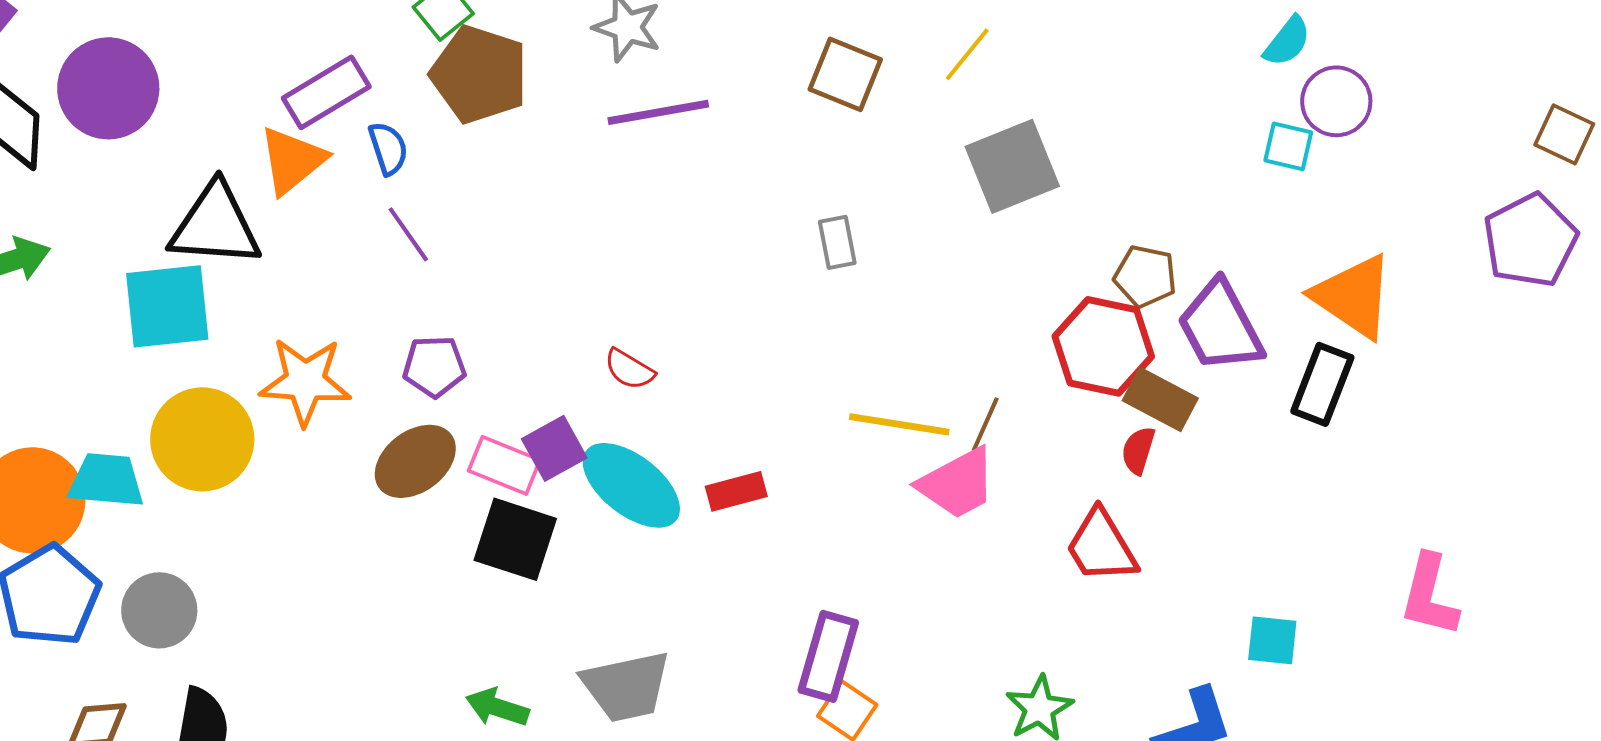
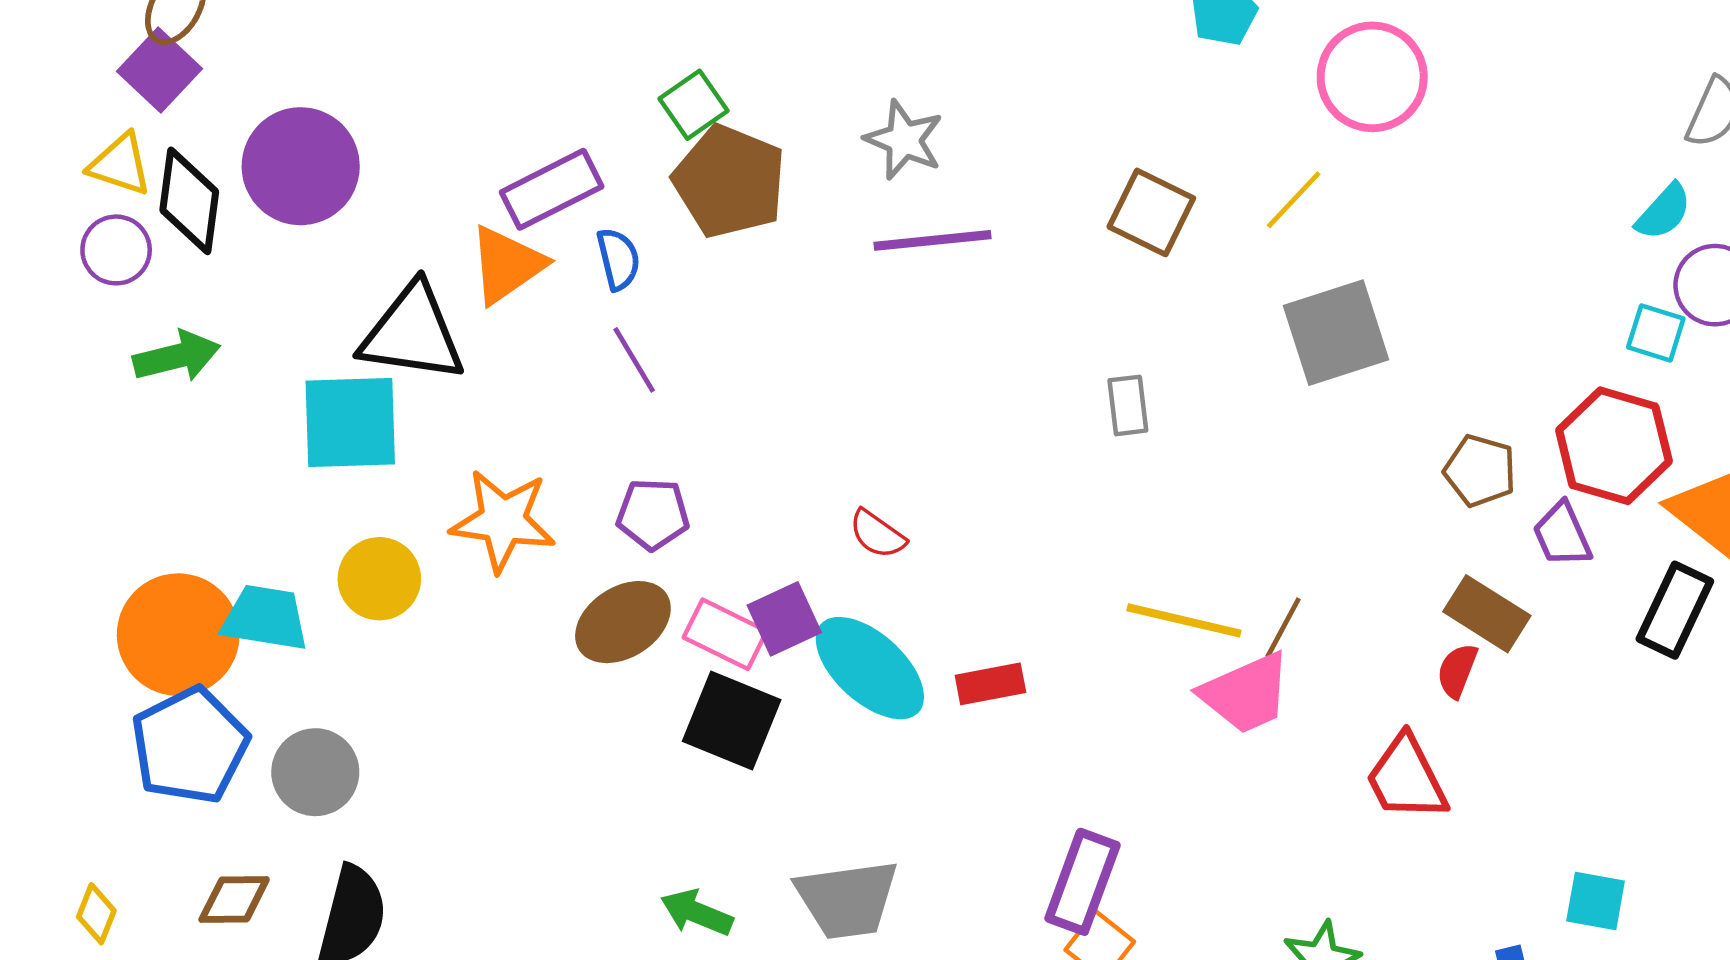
purple trapezoid: (1220, 326) -> (1562, 535), size x0.6
red hexagon: (1103, 346) -> (1614, 446), moved
yellow circle: (202, 439) -> (379, 579), size x0.7

